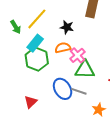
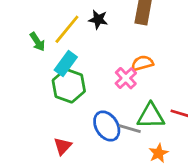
black star: (67, 27) -> (98, 19), moved
orange semicircle: (63, 48) -> (142, 63), moved
green triangle: (85, 70) -> (151, 116), moved

